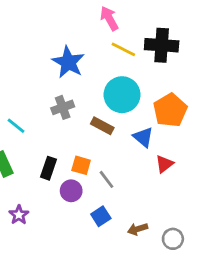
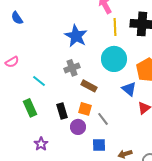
yellow line: (123, 49) -> (115, 27), turned 60
brown rectangle: (102, 126) -> (89, 86), moved
black rectangle: (49, 168) -> (62, 111), turned -35
blue square: (101, 216) -> (99, 145), turned 32

